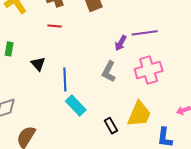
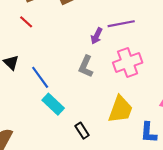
red line: (54, 26) -> (26, 22), turned 40
blue line: (65, 79) -> (40, 77), turned -30
black rectangle: (111, 126) -> (82, 131), moved

